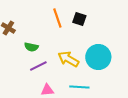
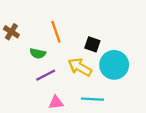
orange line: (57, 18) -> (56, 32), moved
black square: (79, 19) -> (92, 44), moved

